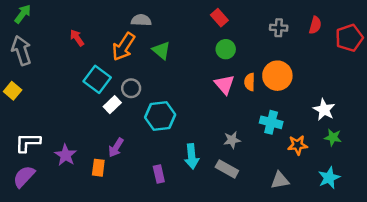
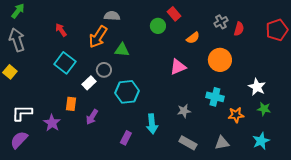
red semicircle: (315, 25) -> (239, 29), moved
gray cross: (279, 28) -> (221, 22), turned -32
green circle: (226, 49) -> (158, 26), moved
green triangle: (161, 50) -> (122, 50), moved, turned -35
cyan square: (97, 79) -> (65, 63), moved
orange semicircle: (250, 82) -> (193, 38), moved, turned -128
pink triangle: (224, 84) -> (178, 67), turned 48
orange rectangle: (98, 168) -> (71, 104), moved
gray rectangle: (227, 169) -> (188, 143), moved
purple rectangle: (159, 174) -> (126, 138), turned 40

